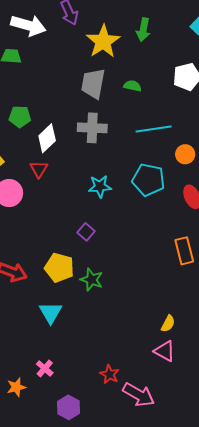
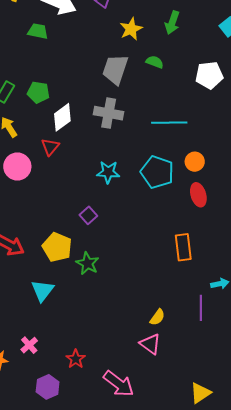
yellow star: (103, 41) -> (131, 29), size x0.7
green semicircle: (132, 86) -> (155, 62), moved
orange circle: (185, 154) -> (195, 162), moved
red star: (110, 374) -> (76, 359), moved

